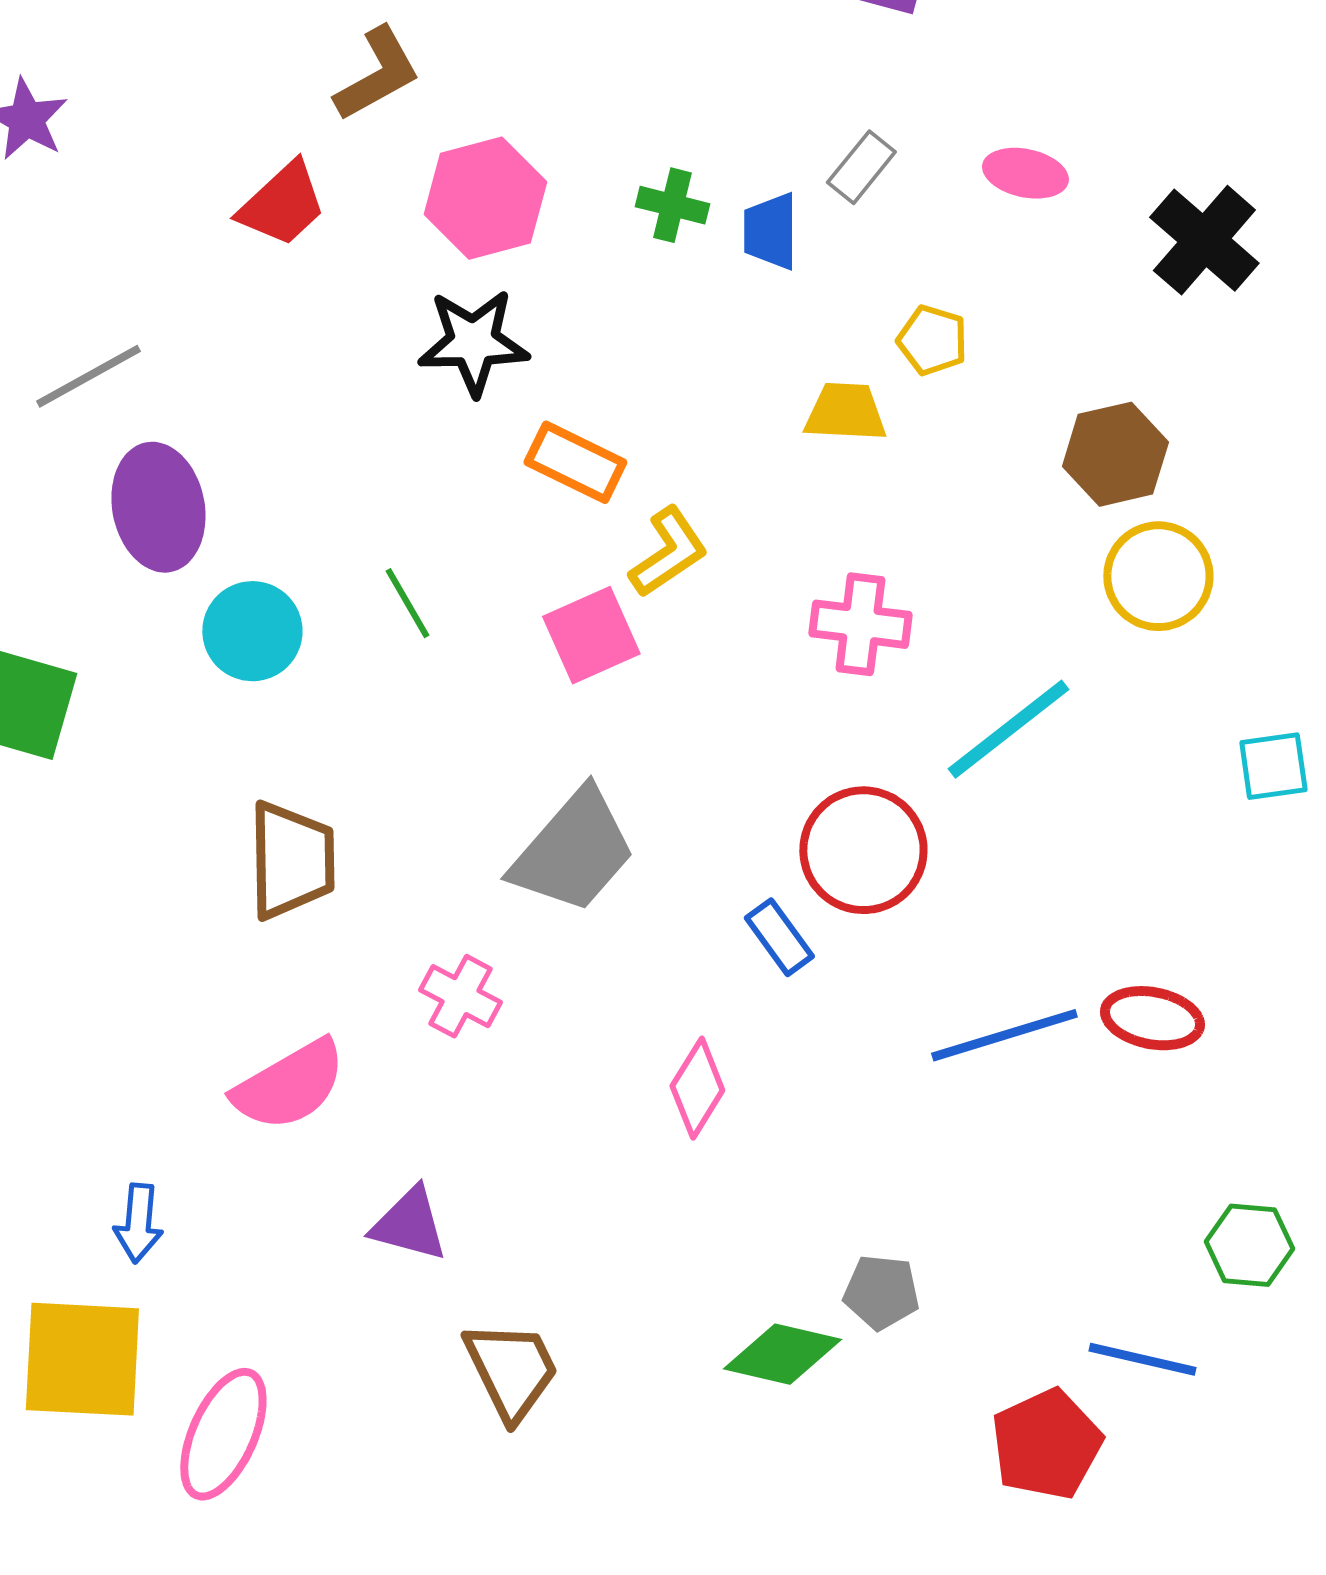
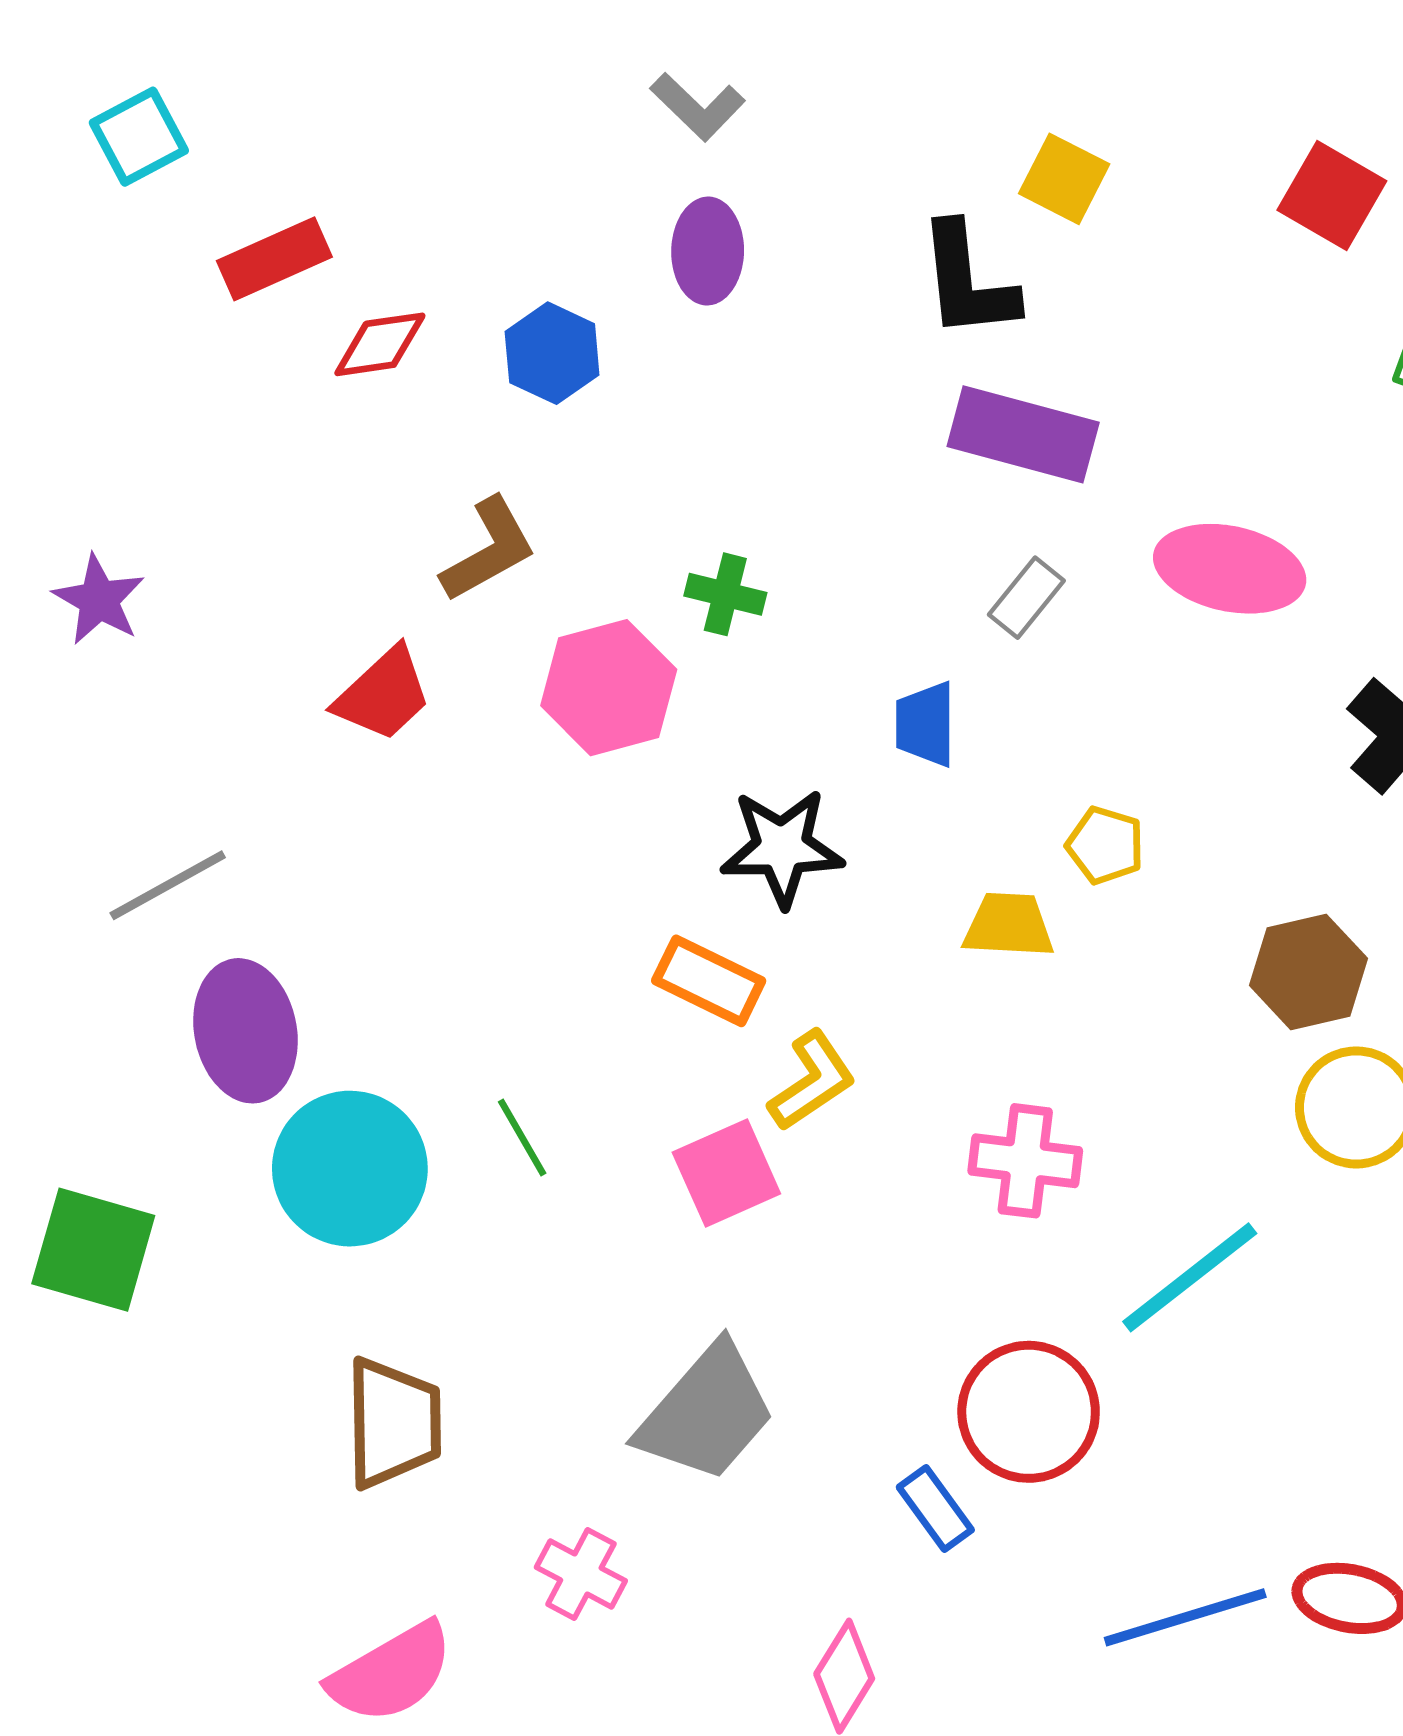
gray rectangle: (861, 167) -> (1026, 598), moved
pink ellipse: (1025, 173) -> (1230, 569), moved, size x1.6
green cross: (672, 205) -> (725, 594), moved
black star: (473, 342) -> (782, 848), moved
cyan circle: (252, 631) -> (350, 1169), size x1.4

